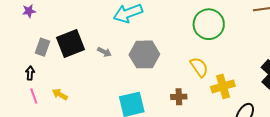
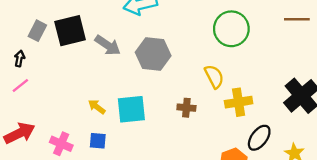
gray arrow: (104, 52) -> (108, 45), size x1.6
yellow arrow: (60, 94) -> (97, 107), moved
pink line: (34, 96) -> (20, 85), turned 63

